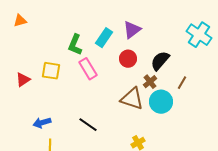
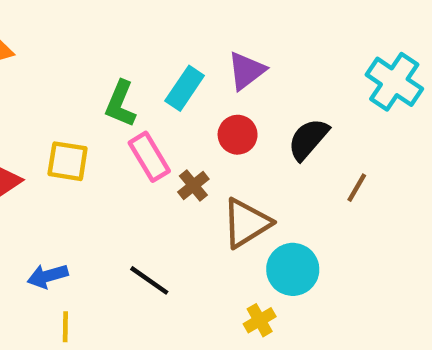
brown cross: (150, 82) -> (193, 185), moved
brown triangle: (132, 99) -> (246, 223), turned -50
cyan circle: (161, 102) -> (293, 269), moved

